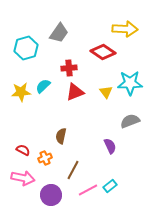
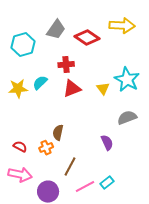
red diamond: (103, 52) -> (87, 38), moved
cyan star: (130, 83) -> (127, 80), turned 30
orange cross: (45, 158) -> (46, 148), moved

